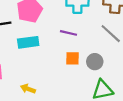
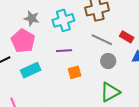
gray circle: (95, 62) -> (108, 61), moved

